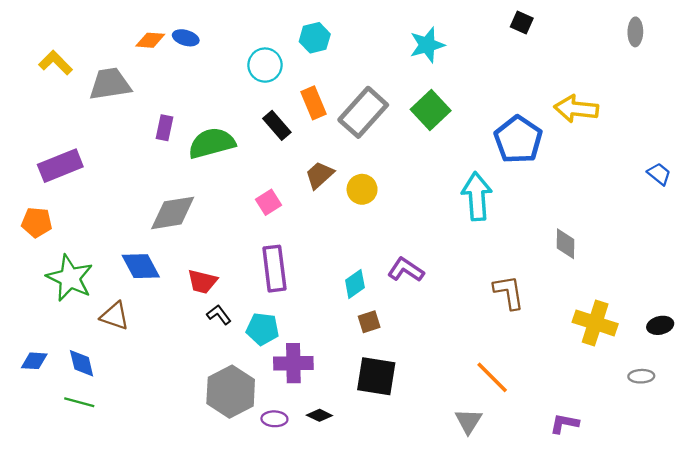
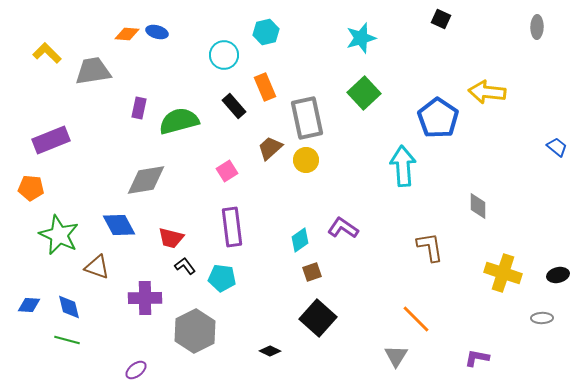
gray rectangle: (363, 112) -> (307, 118), moved, turned -54
purple cross: (293, 363) -> (145, 298), moved
black square: (376, 376) -> (318, 318), turned 33
purple ellipse: (274, 419) -> (136, 370), moved, turned -40

